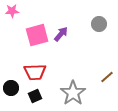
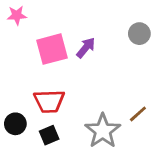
brown line: (107, 77) -> (138, 114), moved

